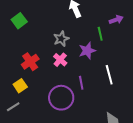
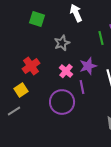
green square: (19, 21) -> (37, 19), moved, turned -35
purple star: (87, 51) -> (88, 66), moved
pink cross: (60, 60) -> (66, 71), moved

